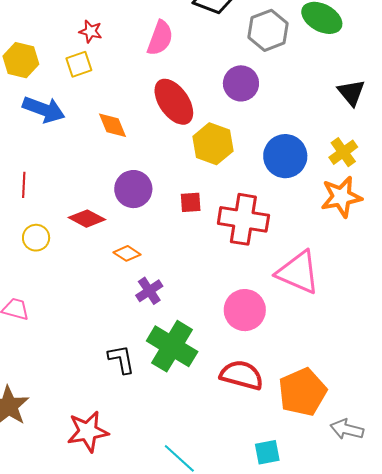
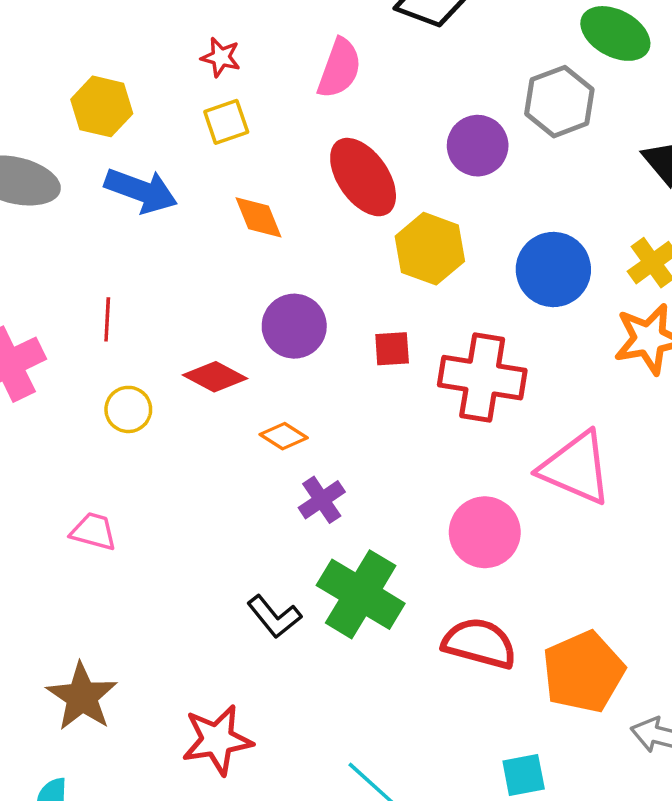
gray hexagon: (268, 30) -> (559, 102), moved
yellow square: (79, 64) -> (226, 122), moved
black L-shape: (121, 359) -> (274, 617), turned 152

